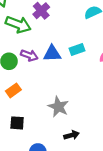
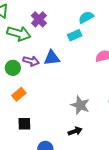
cyan rectangle: (77, 49) -> (75, 35), moved
gray star: (58, 107) -> (80, 105), moved

